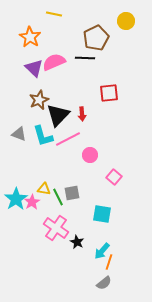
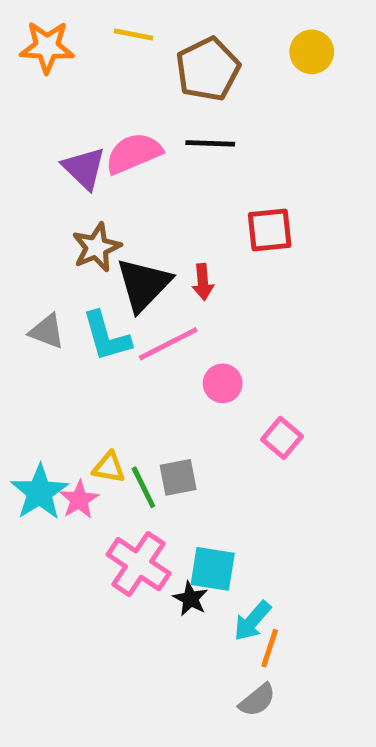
orange star: (30, 37) -> (47, 47), moved, turned -30
brown pentagon: (96, 38) -> (208, 69), moved
cyan square: (102, 214) -> (213, 569), moved

